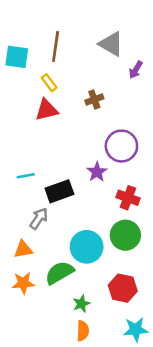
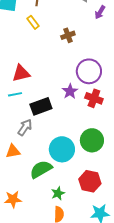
red triangle: (47, 110) -> (21, 73), moved
red cross: (128, 198) -> (94, 98), moved
orange star: (23, 283) -> (13, 199), moved

